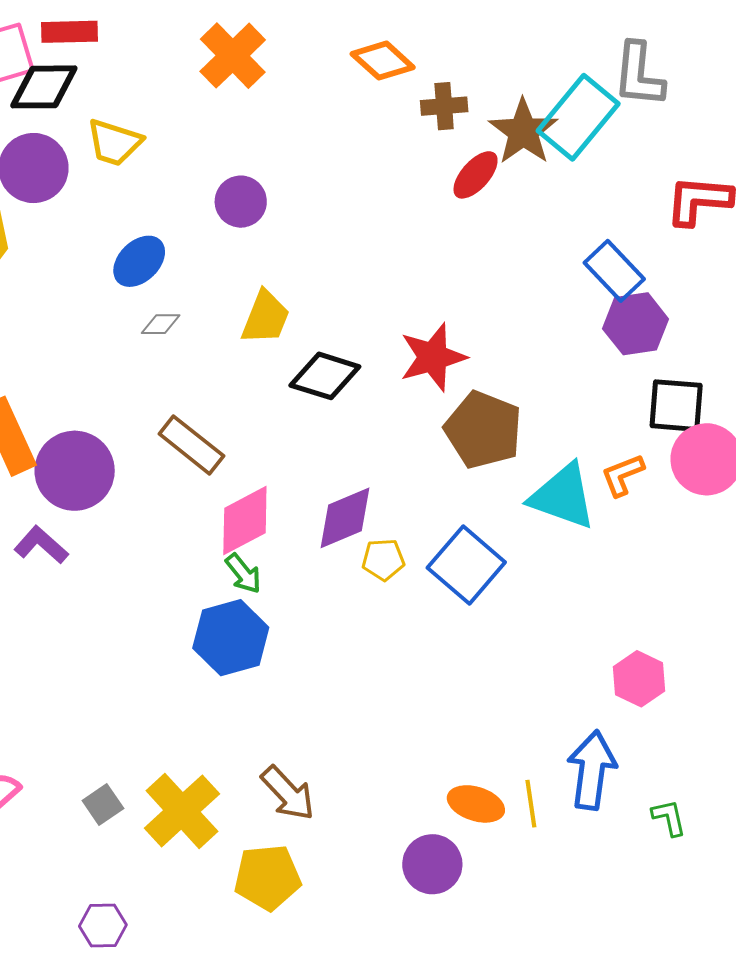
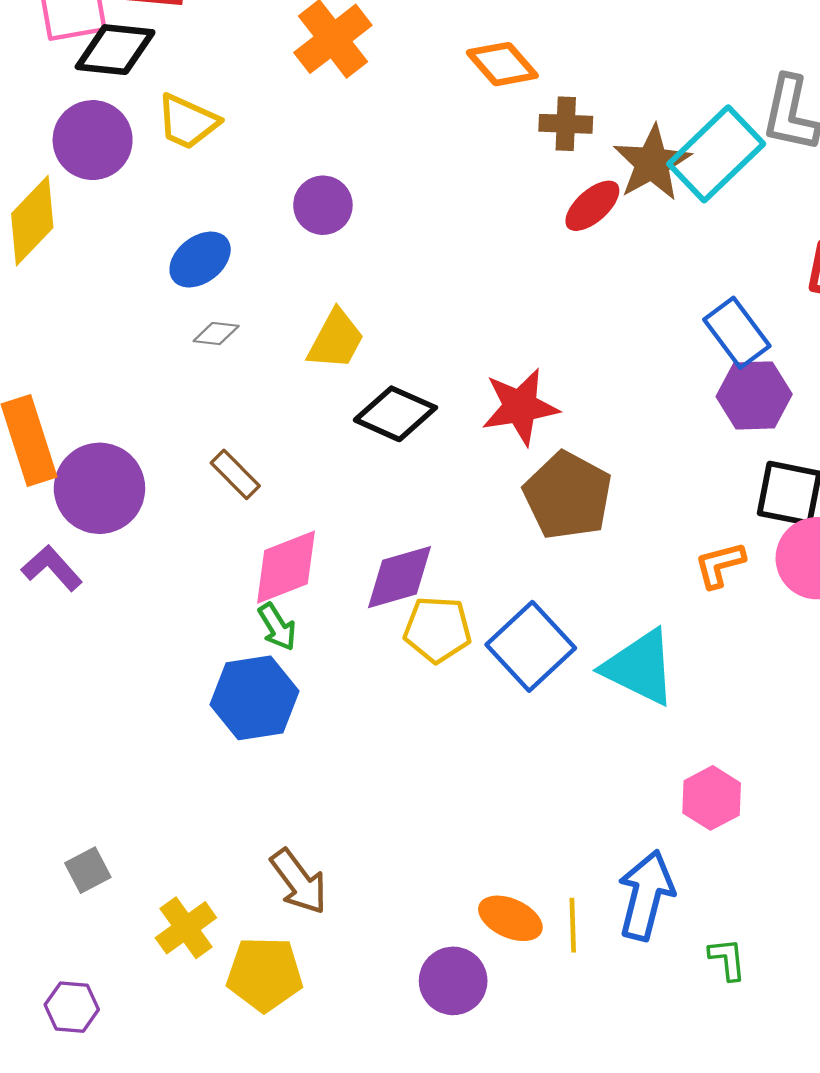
brown rectangle: (191, 445) -> (235, 474), size x0.7
cyan triangle: (563, 496) -> (640, 667), moved
yellow pentagon: (383, 560) -> (437, 629), size x1.4
yellow cross: (182, 811) -> (186, 928), moved, size x0.7

